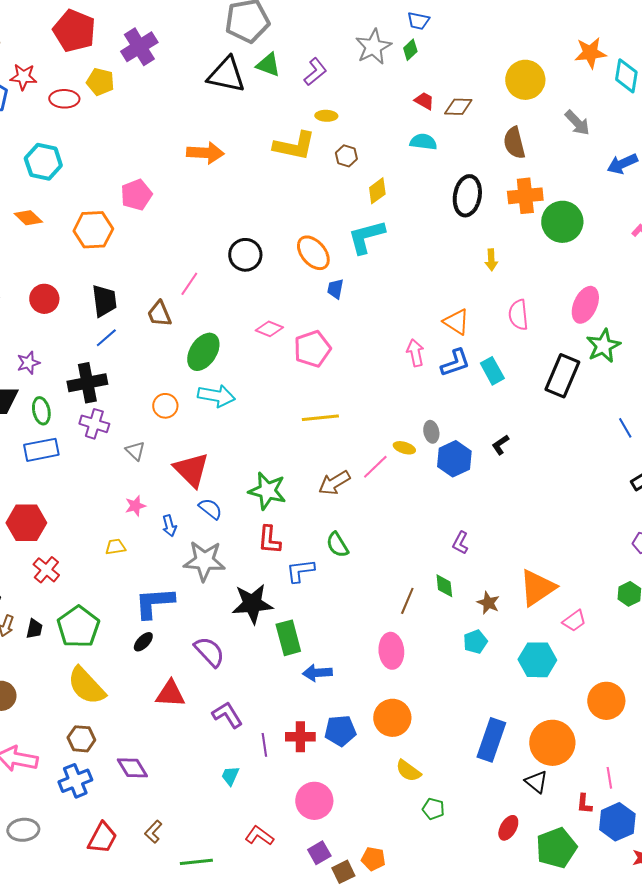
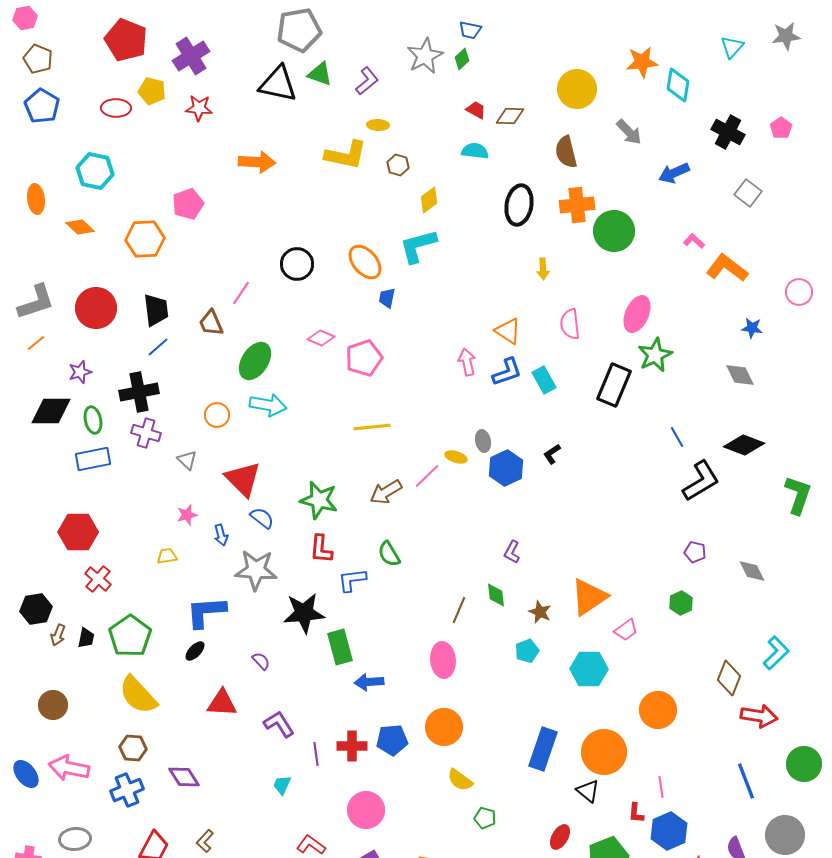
red star: (23, 77) -> (199, 108), moved
red circle: (44, 299) -> (96, 308), size x1.4
purple semicircle: (209, 652) -> (261, 661), size x0.6

